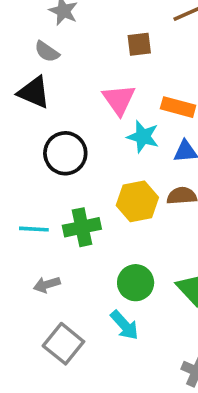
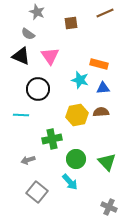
brown square: (139, 44) -> (71, 23), moved
pink triangle: (119, 100) -> (50, 56), moved
green cross: (82, 227) -> (52, 139), moved
cyan line: (34, 229) -> (21, 115), moved

